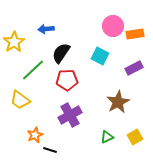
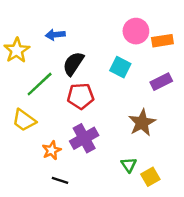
orange star: (35, 135) -> (52, 150), moved
green triangle: (107, 137) -> (129, 165), turned -40
yellow square: (135, 137) -> (150, 177), moved

